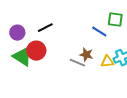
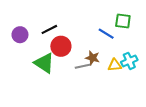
red circle: (36, 51) -> (61, 46), moved
green triangle: (22, 57) -> (44, 63), moved
gray line: (77, 63) -> (83, 66), turned -35

